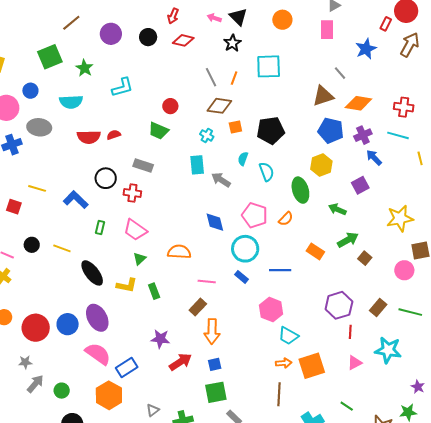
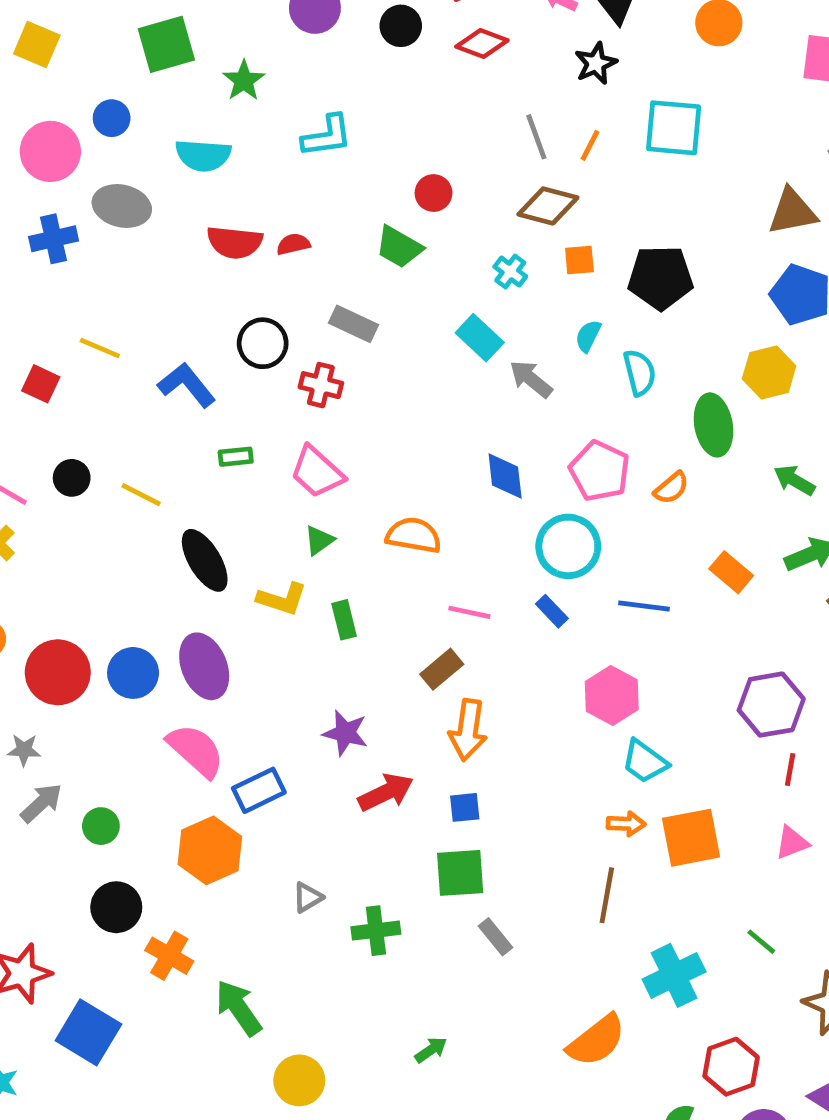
cyan rectangle: (197, 165) -> (480, 338), turned -48
green rectangle: (100, 228) -> (236, 457), turned 64

